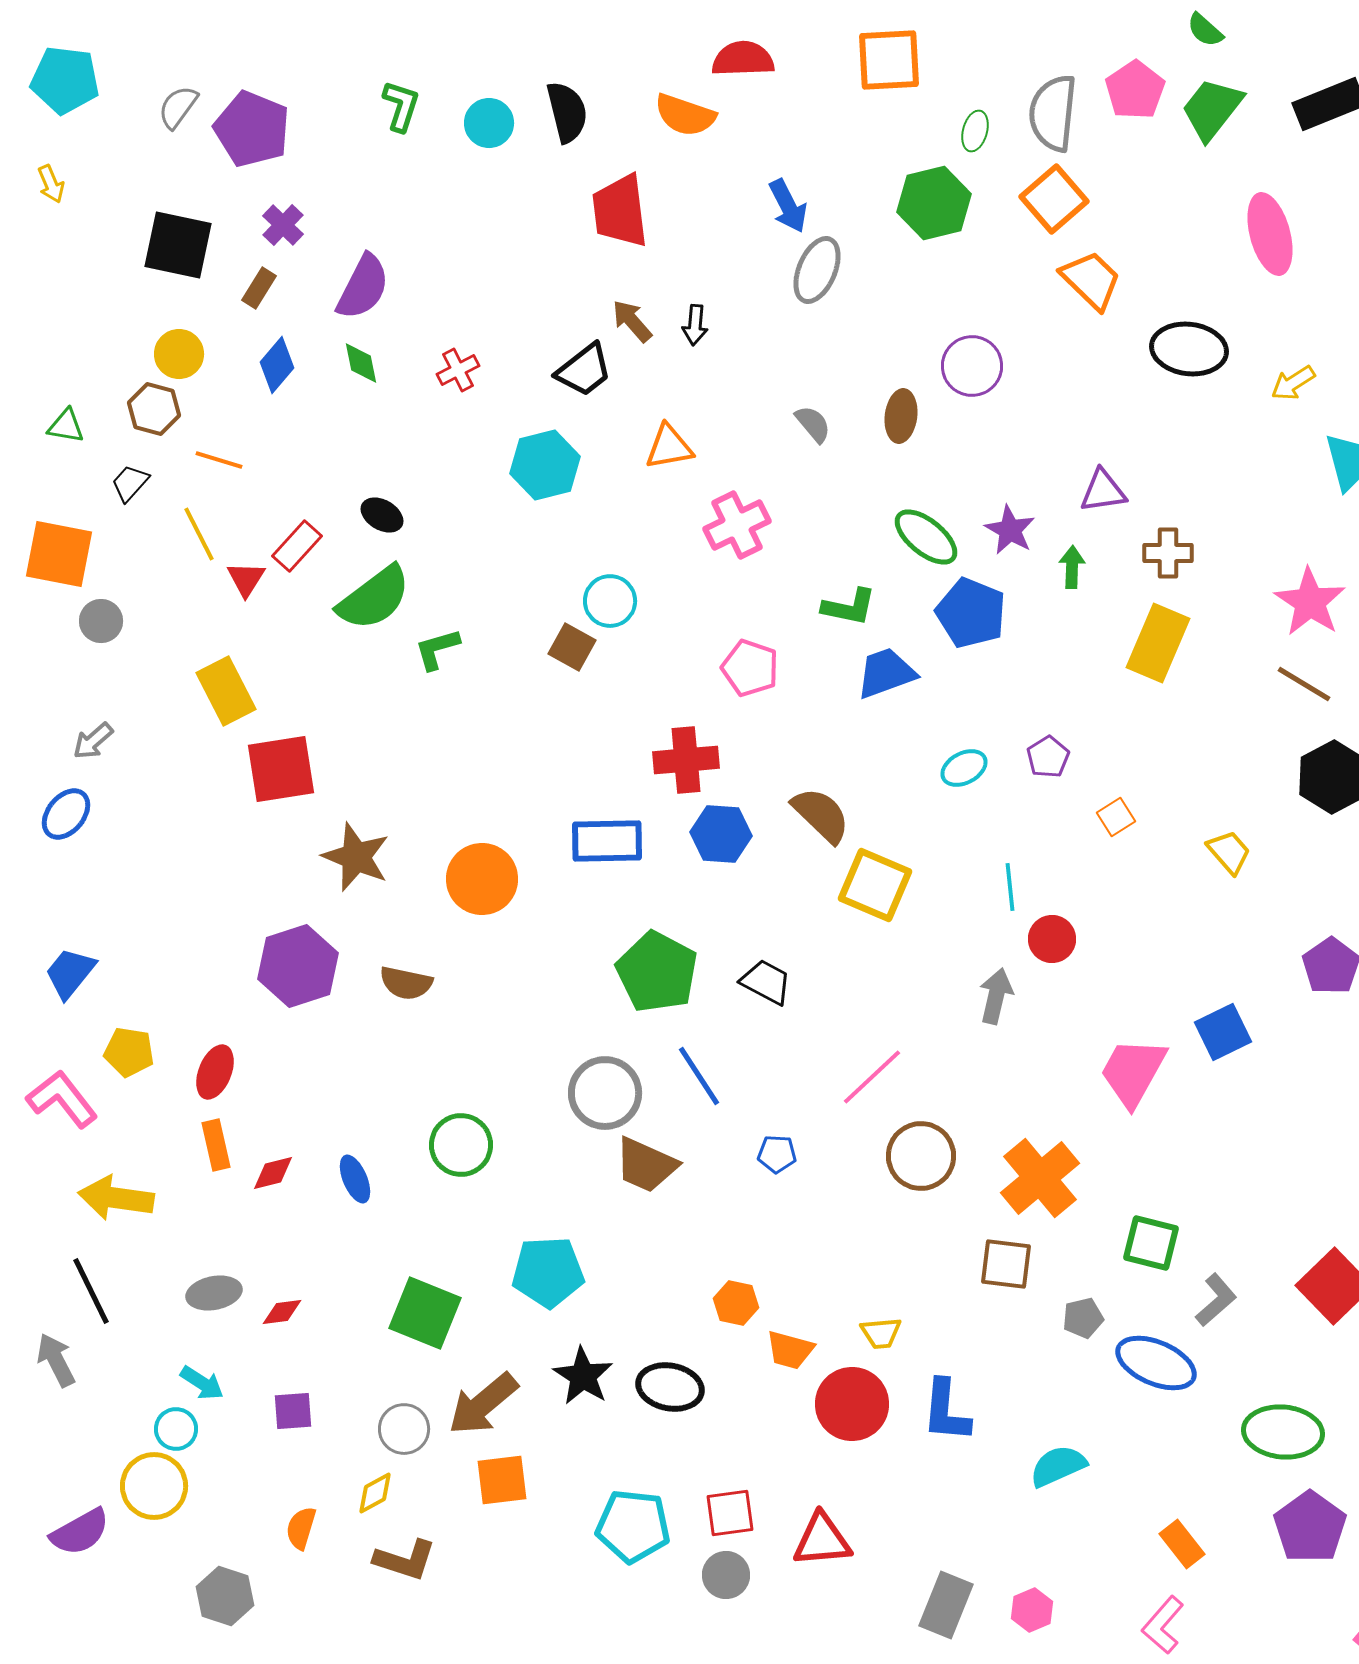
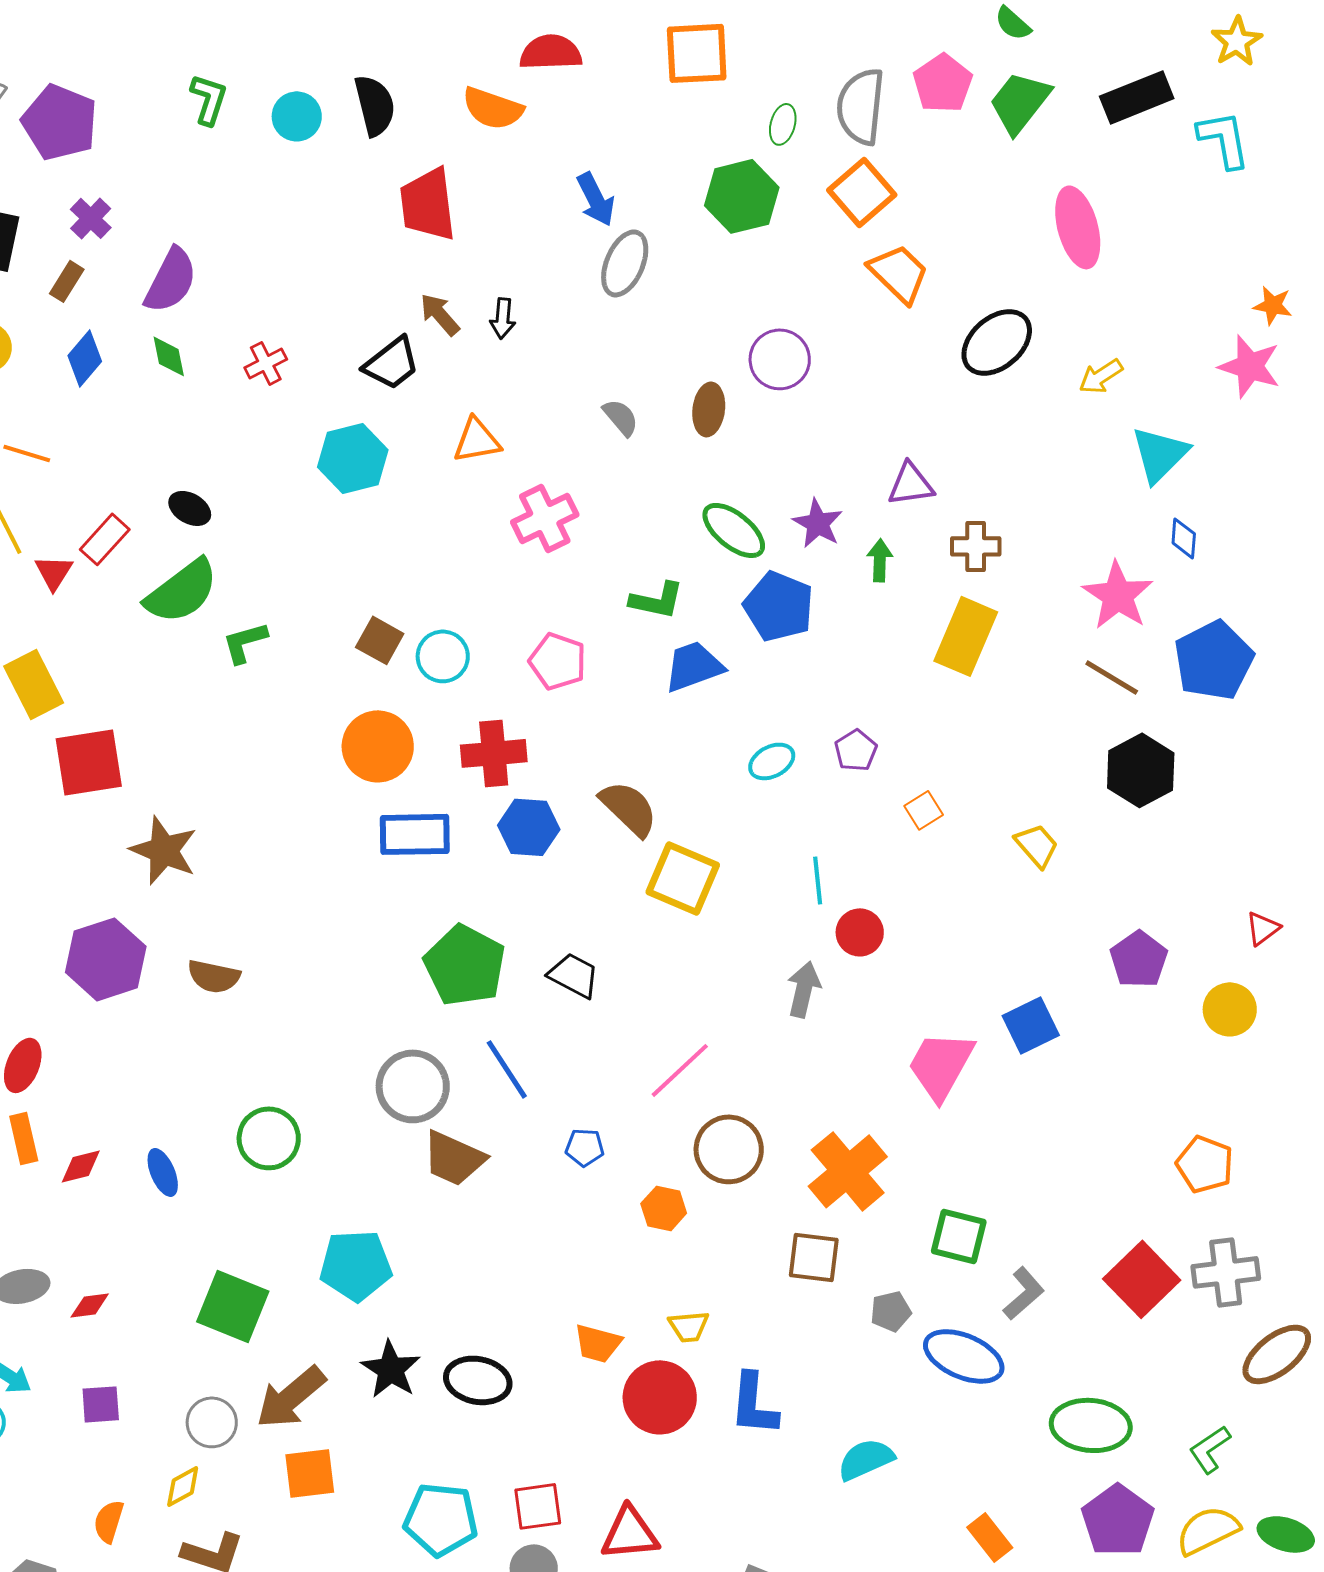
black ellipse: (1189, 349) -> (997, 342), turned -48
cyan circle: (610, 601) -> (443, 656), moved
orange circle: (482, 879) -> (378, 746), moved
orange hexagon: (736, 1303) -> (664, 1208), moved

